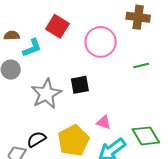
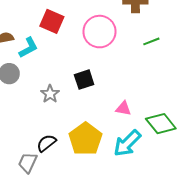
green line: (141, 65) -> (151, 41), moved
gray star: (46, 94) -> (50, 94), size x0.6
pink triangle: (104, 122) -> (123, 108), moved

